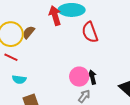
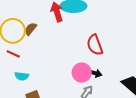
red semicircle: (90, 32) -> (95, 45), moved
black arrow: (92, 77) -> (95, 73), turned 120

